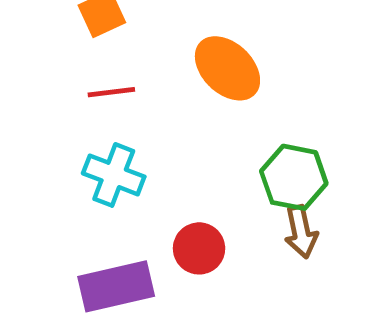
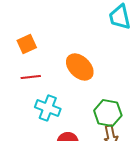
cyan cross: (114, 175) -> (48, 108), moved

